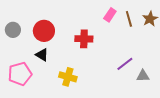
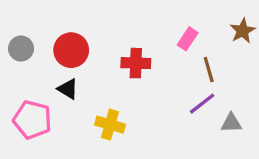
pink rectangle: (110, 15) -> (188, 39), moved
brown line: (129, 19) -> (209, 70), moved
pink pentagon: (20, 74) -> (32, 120), turned 30

